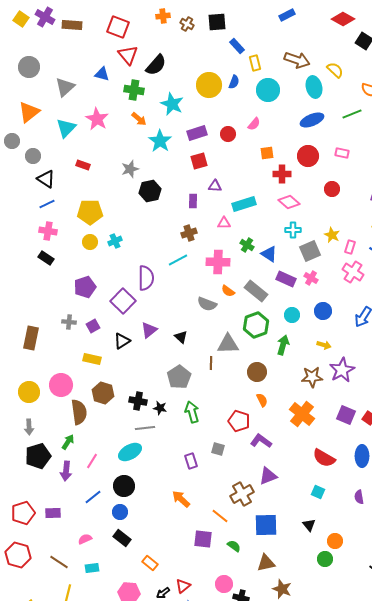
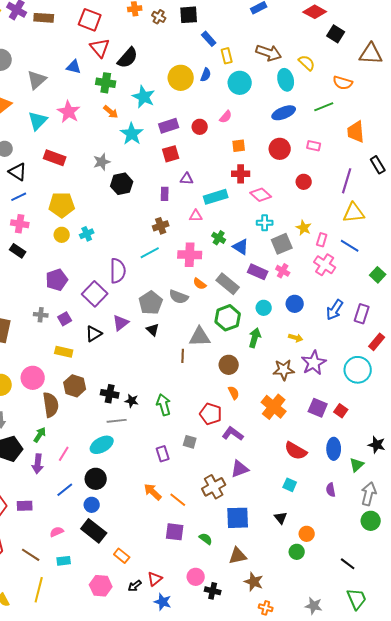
red rectangle: (83, 165) -> (55, 158), size x1.5
red cross: (282, 174) -> (241, 174), moved
gray pentagon: (179, 377) -> (151, 303), moved
orange line: (220, 516) -> (178, 500), moved
black rectangle: (122, 538) -> (94, 531), size x1.4

